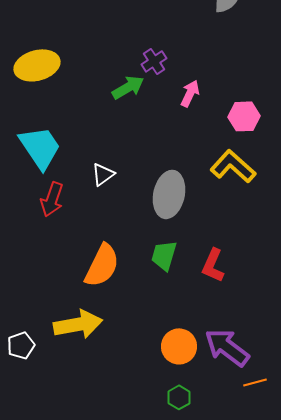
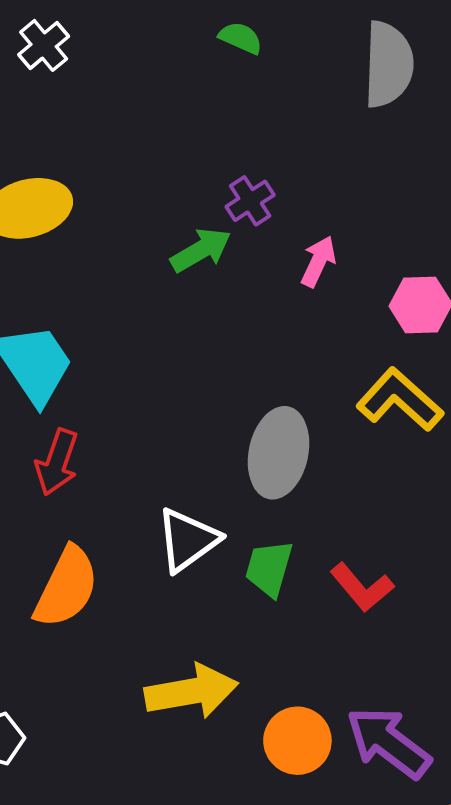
white triangle: (103, 174) -> (188, 540), moved, size x1.5
orange semicircle: (102, 265) -> (66, 587), moved
red L-shape: (213, 265) -> (362, 587), turned -64
yellow arrow: (78, 324) -> (191, 691), moved

